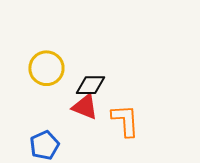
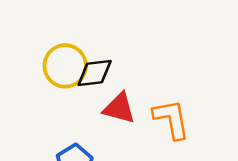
black diamond: (90, 85) -> (95, 73), moved

